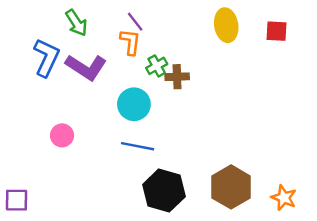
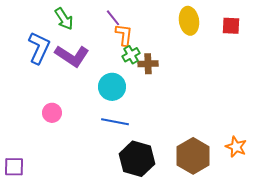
orange L-shape: (130, 42) -> (124, 35), moved
orange star: (284, 198) -> (236, 147), moved

